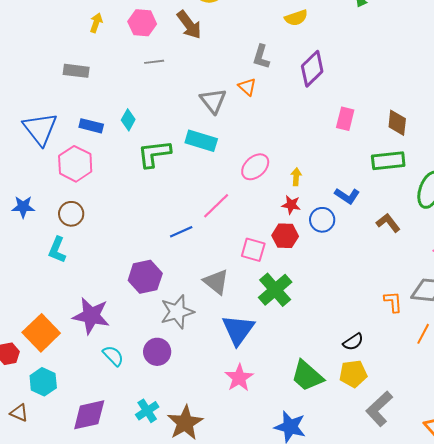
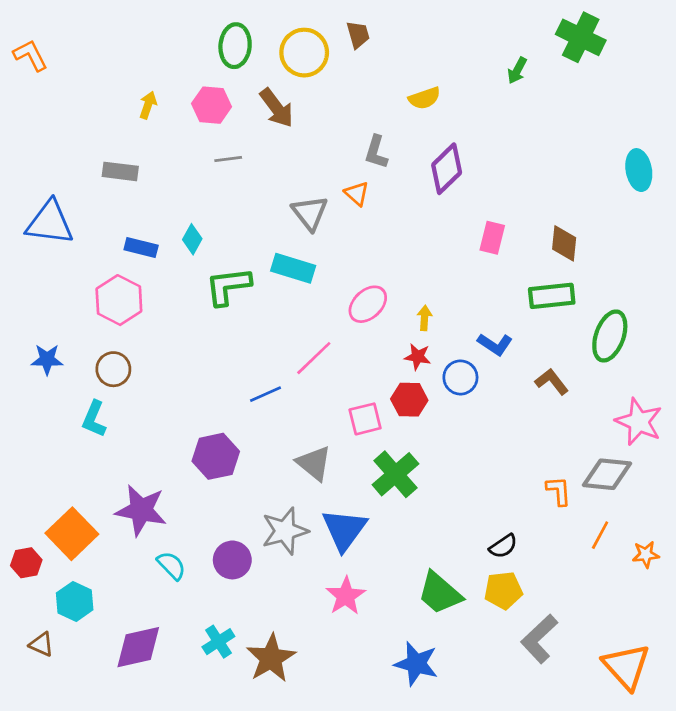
blue triangle: (40, 129) -> (50, 223), moved, turned -45
pink square: (253, 250) -> (365, 419), turned -30
gray star: (177, 312) -> (285, 531), moved

